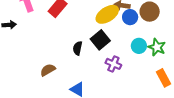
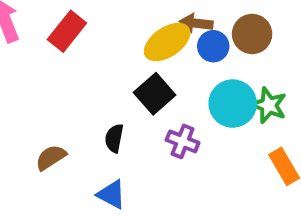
cyan circle: (139, 46) -> (233, 104), size x1.5
black semicircle: (78, 48) -> (114, 138), moved

